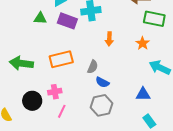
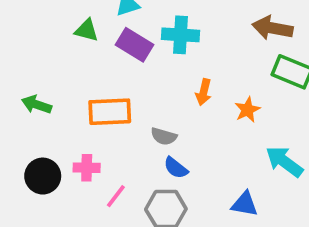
orange star: (143, 43) -> (247, 110), moved
green arrow: (21, 63) -> (37, 105), size x0.7
gray semicircle: (93, 67) -> (164, 136), turned 72
pink line: (62, 111) -> (116, 196), moved

